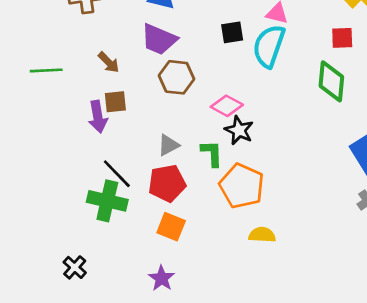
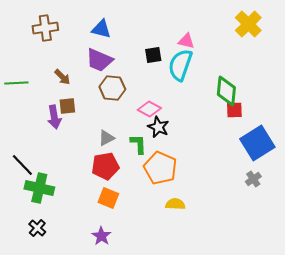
red square: (342, 38) -> (234, 110), moved
black line: (117, 174) -> (22, 165), moved
green cross: (107, 201) -> (39, 188), moved

